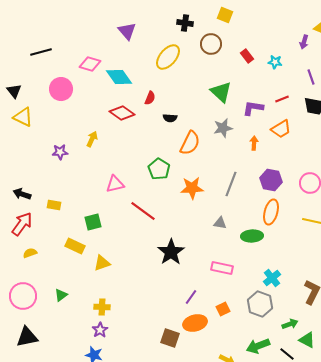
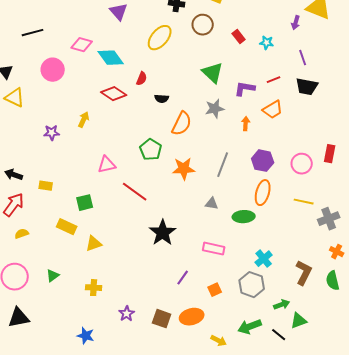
orange ellipse: (195, 323) -> (192, 317), moved
purple star: (100, 330) -> (127, 314), moved
green triangle: (307, 340) -> (299, 321), turned -48

